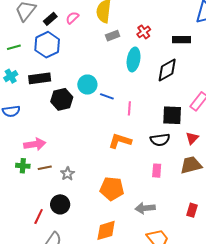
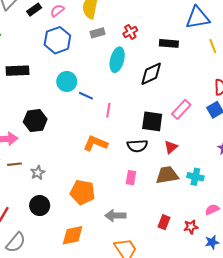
blue hexagon: (47, 45) -> (57, 40), moved
black hexagon: (62, 99) -> (35, 121), moved
black circle: (60, 204) -> (40, 206), moved

